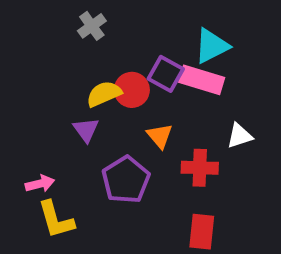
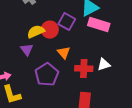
pink rectangle: (202, 80) -> (99, 25), moved
white triangle: (240, 136) -> (104, 65), moved

